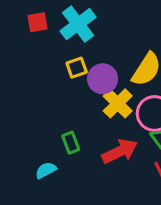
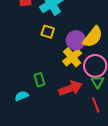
yellow square: (77, 68) -> (48, 32), turned 32
purple circle: (103, 79) -> (76, 40), moved

